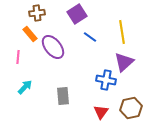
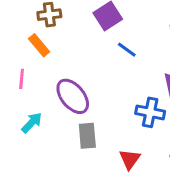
purple ellipse: (53, 47) -> (73, 96), moved
red triangle: (101, 112) -> (130, 159), moved

